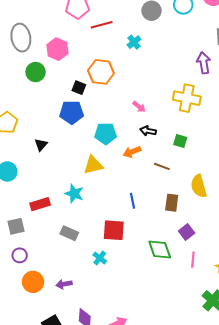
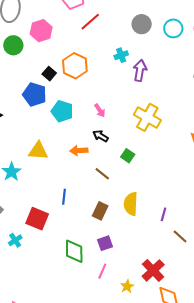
red line: (102, 25) -> (90, 22), turned -45
cyan cross: (134, 42) -> (121, 55), moved
purple arrow: (204, 63) -> (140, 71), moved
cyan pentagon: (106, 133) -> (62, 111), moved

